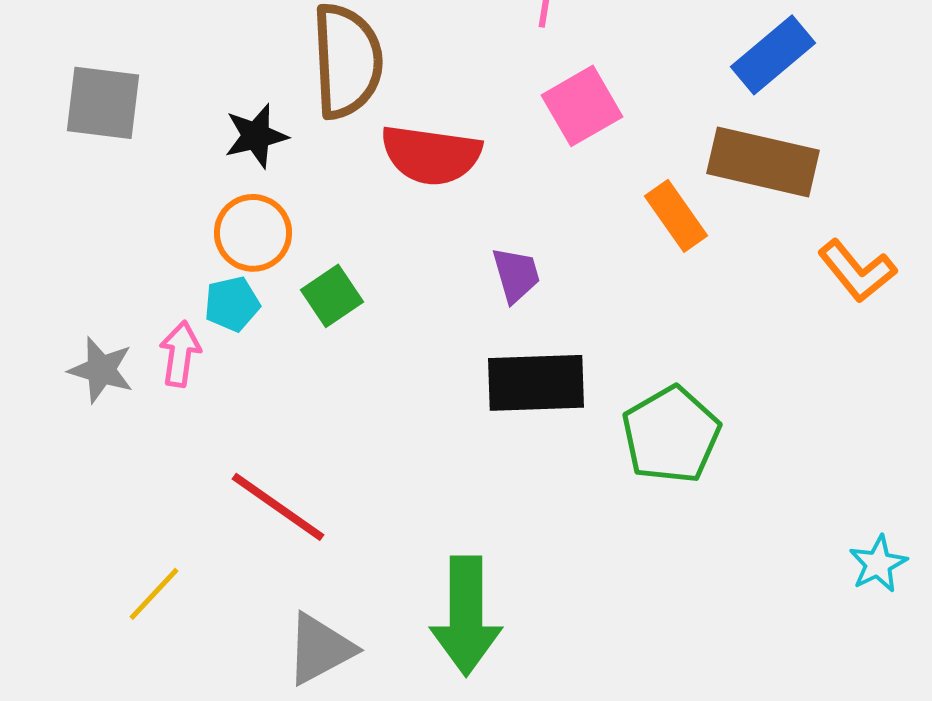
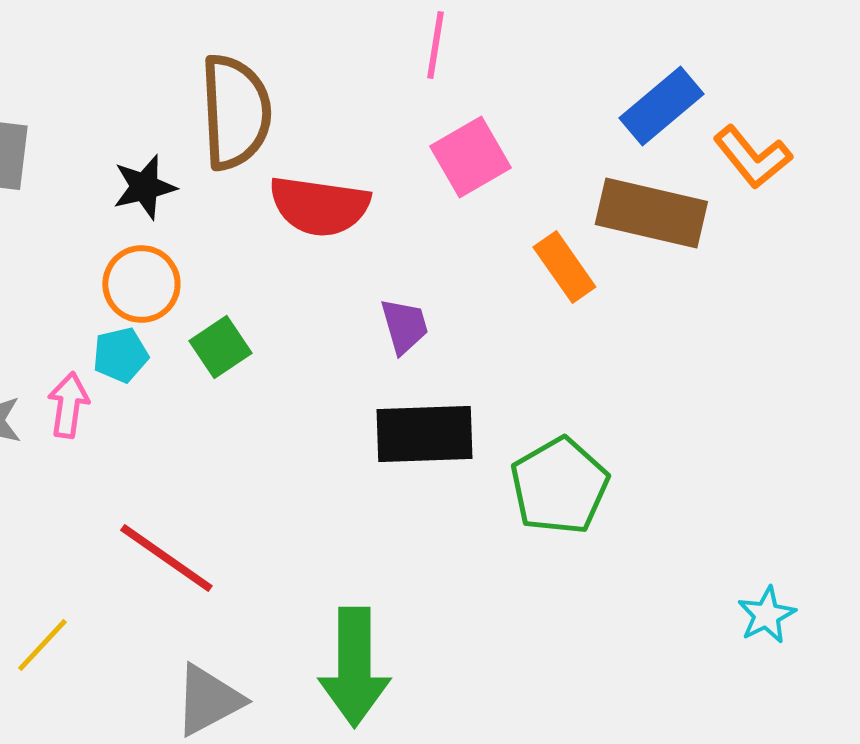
orange L-shape: (857, 271) -> (752, 157), moved

